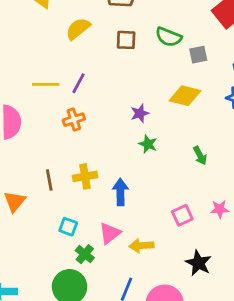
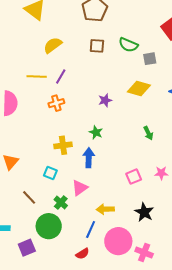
yellow semicircle: (78, 29) -> (53, 45), moved
green star: (148, 144) -> (96, 132), moved
brown line: (49, 180) -> (29, 197), moved, turned -35
cyan square: (68, 227) -> (50, 173), moved
yellow arrow: (141, 246) -> (105, 209), moved

